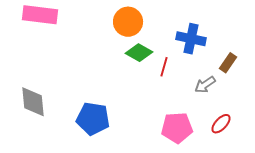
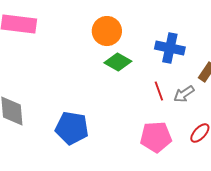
red line: (164, 67) -> (159, 91), moved, turned -36

